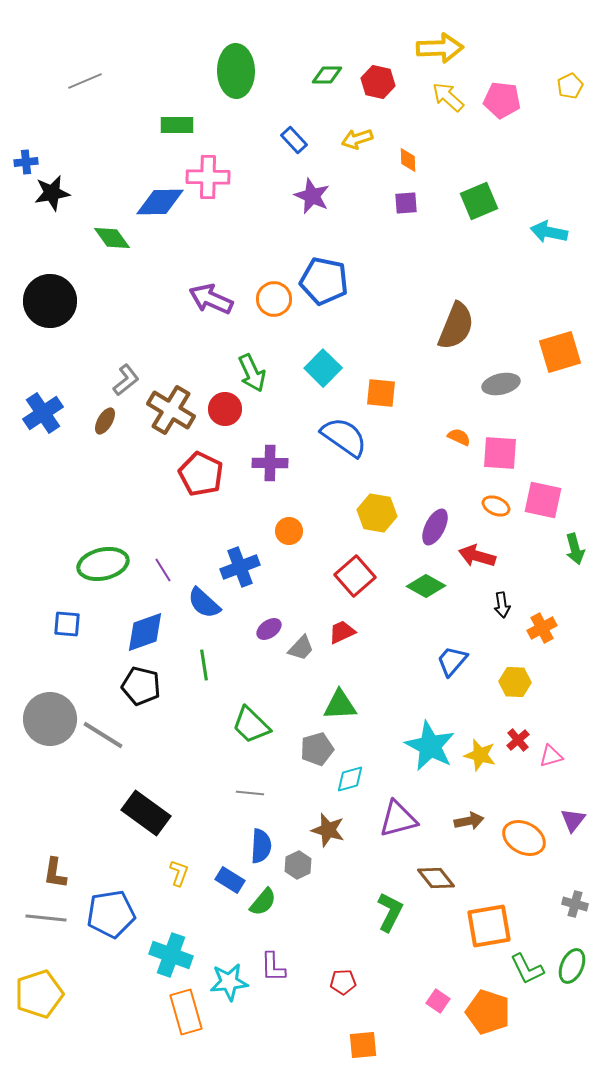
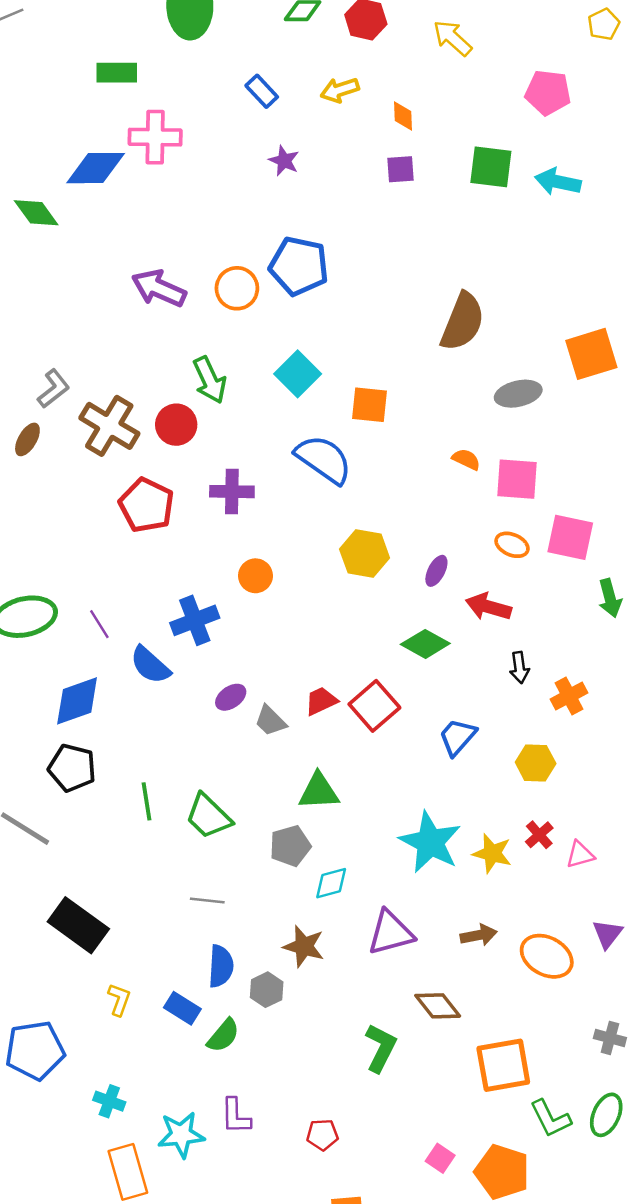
pink pentagon: (502, 100) -> (548, 93), moved
purple star: (312, 196) -> (284, 161), size x0.7
green square: (479, 201) -> (491, 167), turned 30
cyan arrow: (549, 232) -> (558, 182), moved
purple ellipse: (435, 527) -> (436, 571), size x0.7
red square: (355, 576) -> (374, 706), moved
gray trapezoid: (301, 648) -> (270, 721), turned 92
green line: (204, 665) -> (146, 801), moved
cyan cross: (171, 955) -> (109, 1101), size x0.6

